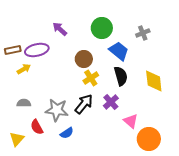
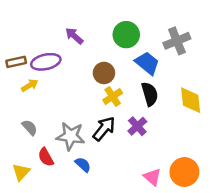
gray cross: (143, 33) -> (177, 41), size x1.5
gray semicircle: (24, 103) -> (30, 127), turned 48
pink triangle: (131, 121) -> (152, 177), moved
blue semicircle: (67, 133) -> (83, 165), turned -104

